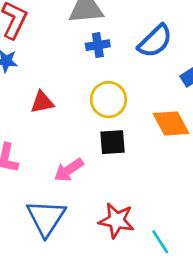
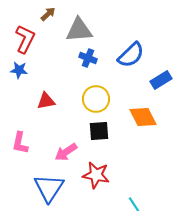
blue cross: (98, 45) -> (88, 58), turned 30
red star: (116, 221) -> (96, 175), moved

